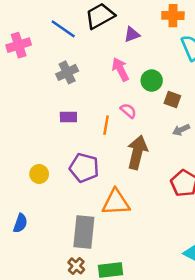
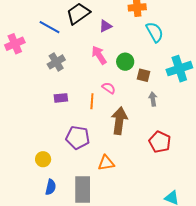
gray arrow: (181, 130) -> (153, 99), turned 112
yellow circle: (39, 174) -> (43, 159), moved
orange triangle: (116, 202) -> (106, 163), size x0.7
blue semicircle: (20, 223) -> (51, 187), moved

